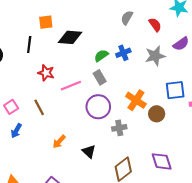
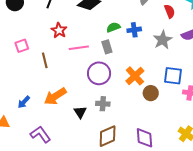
gray star: (155, 56) -> (163, 40), turned -30
pink square: (11, 107) -> (22, 46), moved
gray cross: (119, 128) -> (103, 104), moved
blue arrow: (16, 131) -> (24, 102), moved
orange arrow: (59, 142) -> (55, 96), size x1.6

